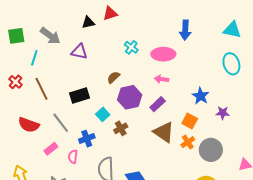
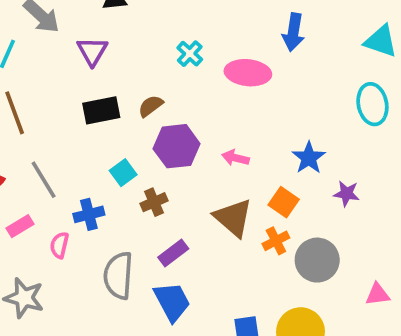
purple triangle: (79, 52) -> (92, 51), turned 42
pink arrow: (161, 79) -> (235, 158), moved
black rectangle: (80, 96) -> (101, 110), moved
purple rectangle: (158, 104) -> (173, 253), moved

